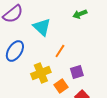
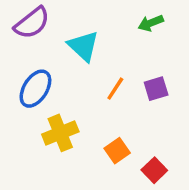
purple square: (77, 72) -> (156, 89), moved
yellow cross: (41, 73) -> (60, 133), moved

